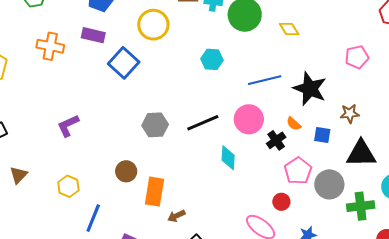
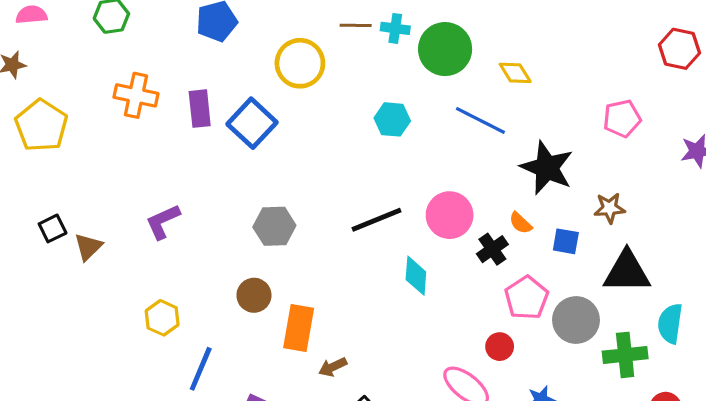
purple rectangle: (93, 35) -> (200, 109), moved, turned 70
blue line: (265, 80) -> (480, 120), moved, turned 40
gray hexagon: (155, 125) -> (274, 226), moved
brown triangle: (19, 175) -> (88, 247), moved

